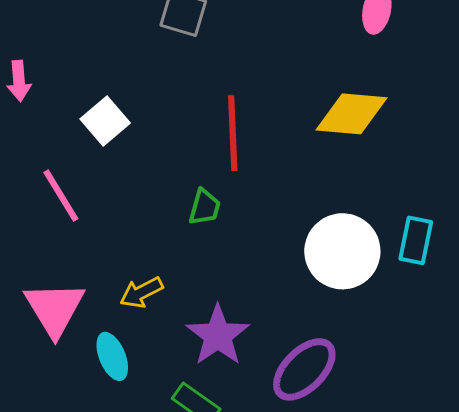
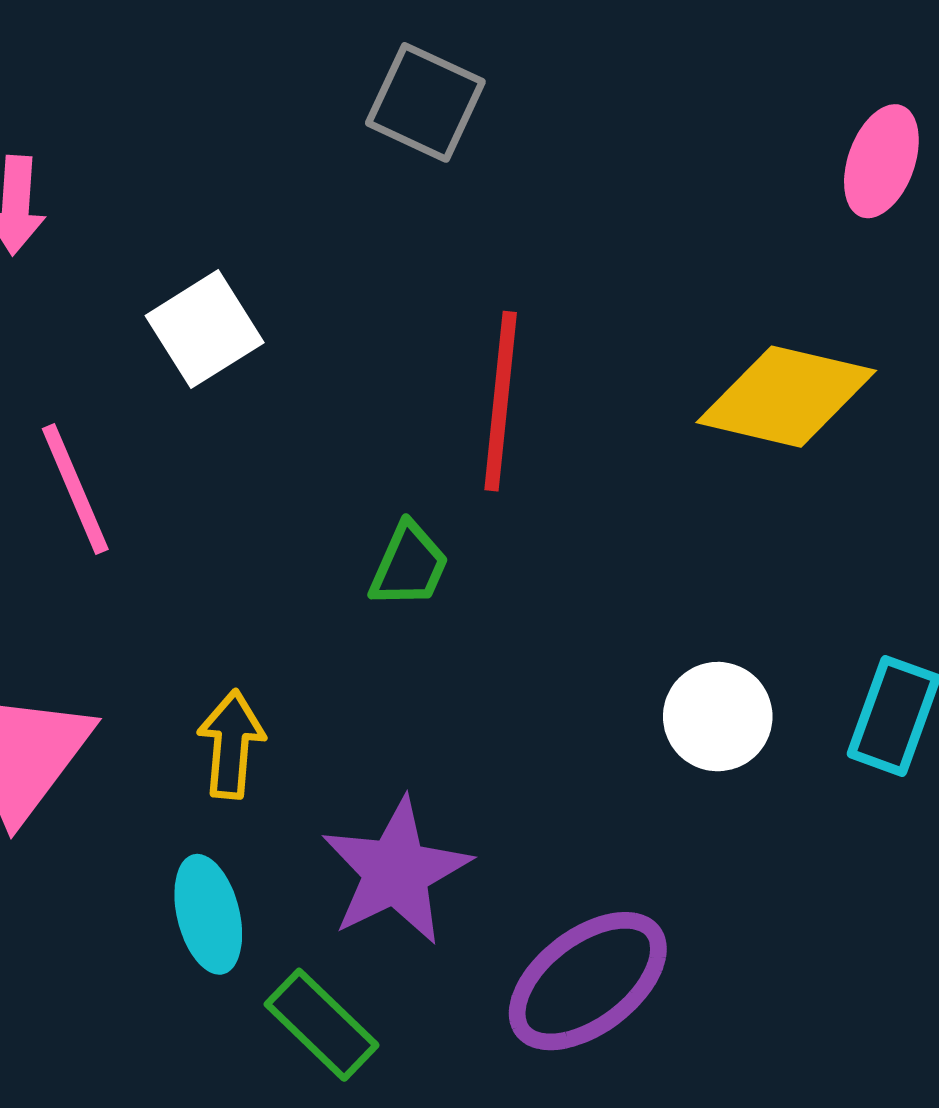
white circle: (342, 251) -> (718, 717), size x0.6
yellow arrow: (141, 292) -> (231, 744), turned 114
cyan ellipse: (112, 356) -> (208, 914), moved

